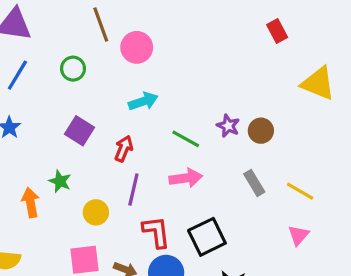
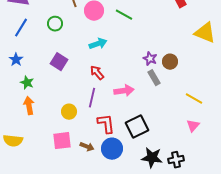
green line: (186, 139) -> (124, 15), moved
red arrow: (124, 149) -> (97, 73), moved, turned -63
green star: (60, 181) -> (27, 83), moved
gray rectangle: (254, 183) -> (154, 78), moved

